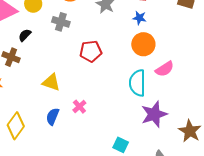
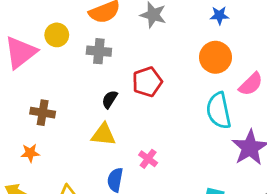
blue star: (139, 18) -> (219, 15), moved
black semicircle: (25, 35) -> (110, 99), moved

